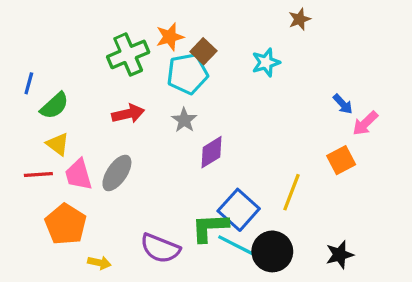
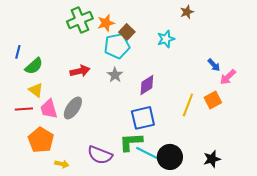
green cross: (128, 54) -> (80, 20), moved
purple diamond: (211, 152) -> (147, 85), moved
yellow line: (292, 192) -> (188, 105), moved
blue square: (239, 210) -> (143, 118), moved, turned 35

